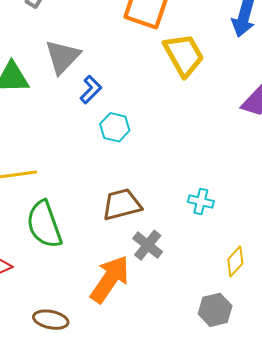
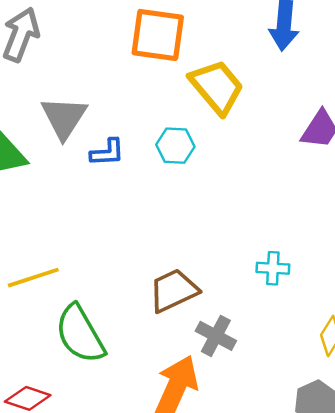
blue L-shape: (91, 90) -> (107, 152), turned 52
cyan hexagon: (115, 127) -> (175, 146), moved

